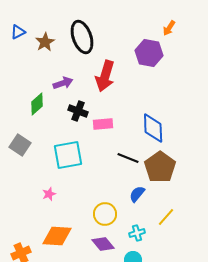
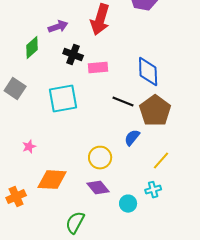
pink star: (49, 194) -> (29, 147), moved
cyan cross: (137, 233) -> (153, 190), moved

